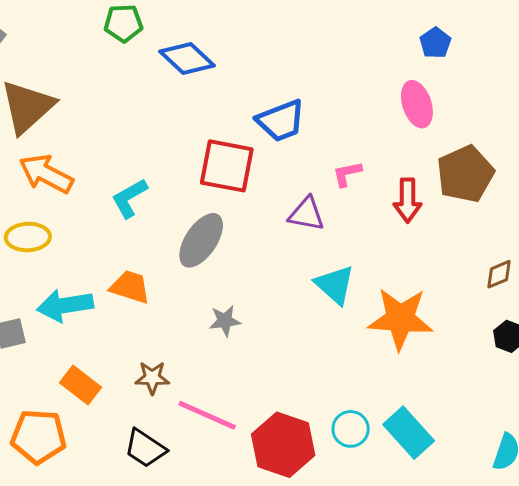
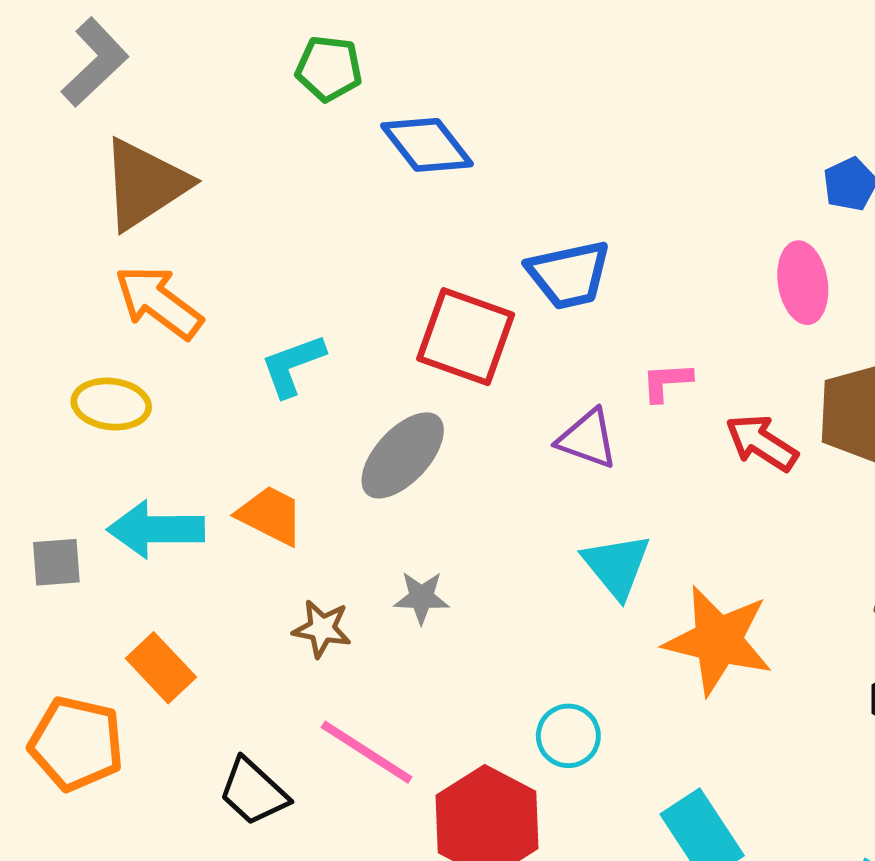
red arrow: (408, 200) -> (762, 443), turned 114
brown star: (152, 378) -> (322, 629), moved
cyan circle: (351, 429) -> (568, 736), moved

